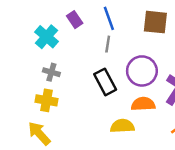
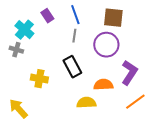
purple circle: (142, 71) -> (106, 45), moved
gray cross: (51, 72) -> (16, 50), moved
yellow cross: (46, 100) -> (39, 79), moved

